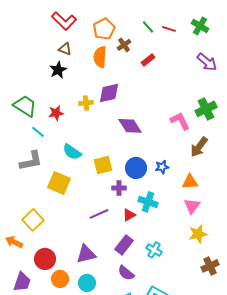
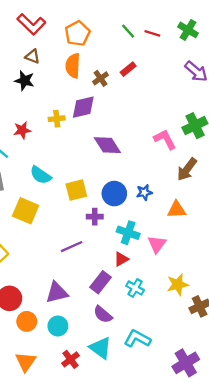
brown cross: (124, 45) -> (100, 78), moved
black star: (58, 70) -> (24, 81), turned -30
pink triangle: (192, 206) -> (157, 244), moved
red triangle: (129, 215) -> (121, 259), moved
yellow star: (198, 234) -> (178, 285), moved

